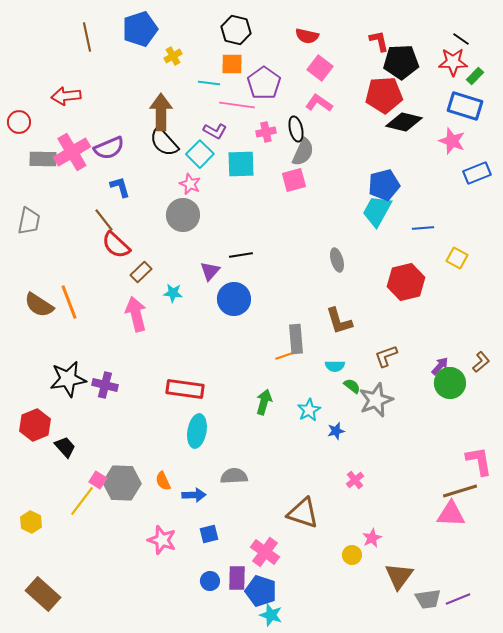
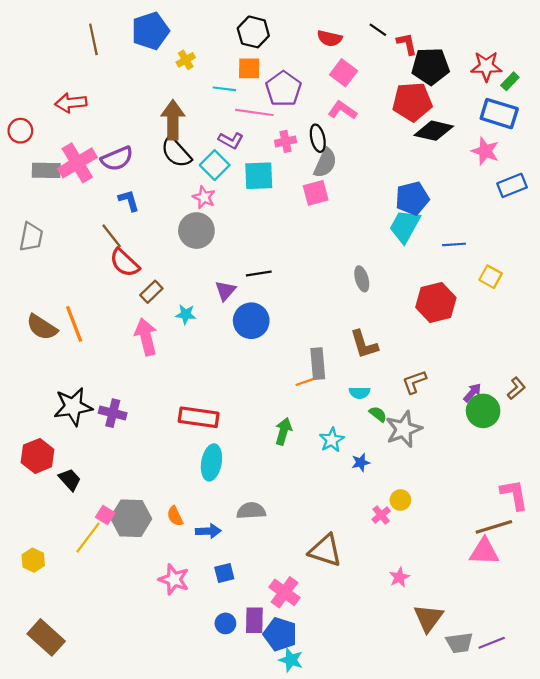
black line: (461, 39) -> (378, 30), moved
yellow circle: (352, 555) -> (400, 500), moved

